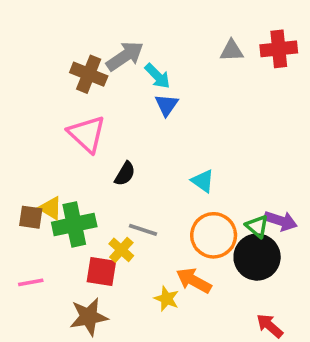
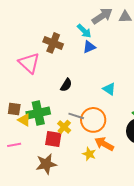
gray arrow: (125, 56) -> (102, 16), moved
brown cross: (89, 74) -> (53, 43), moved
blue triangle: (167, 105) -> (89, 47), turned 32
pink triangle: (87, 134) -> (29, 63), moved
yellow triangle: (51, 208) -> (24, 120), moved
orange circle: (214, 235) -> (93, 120), moved

